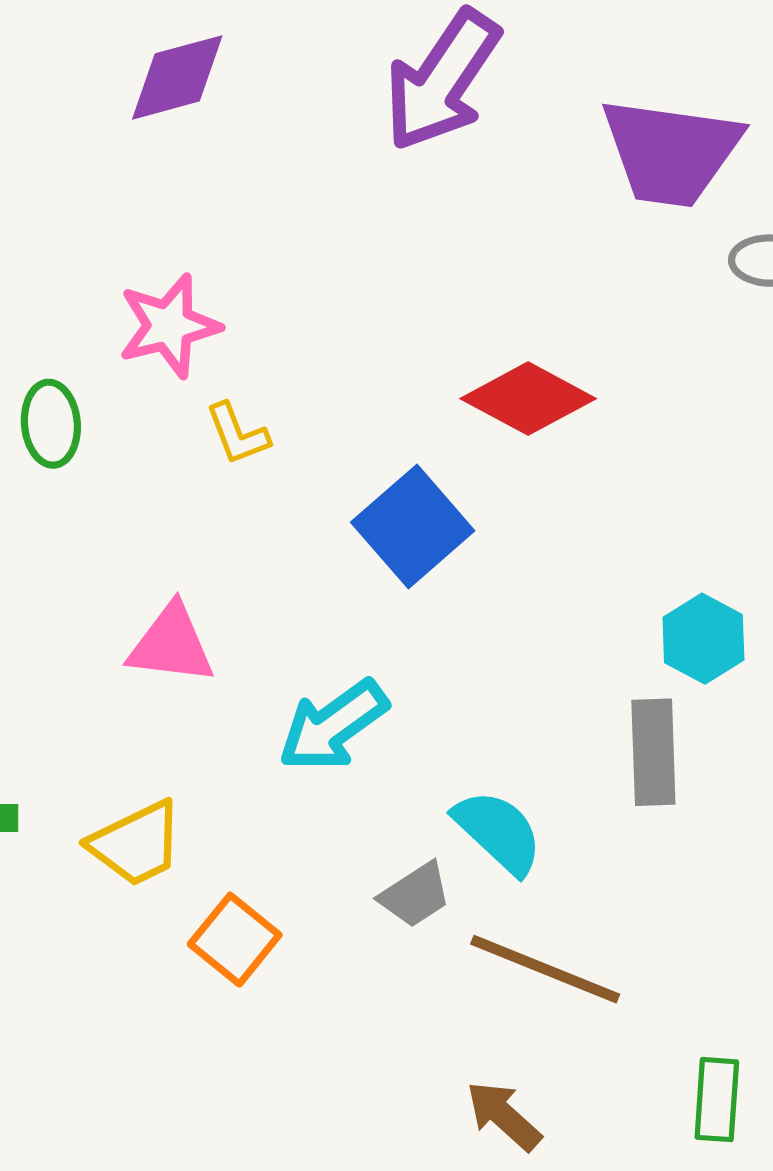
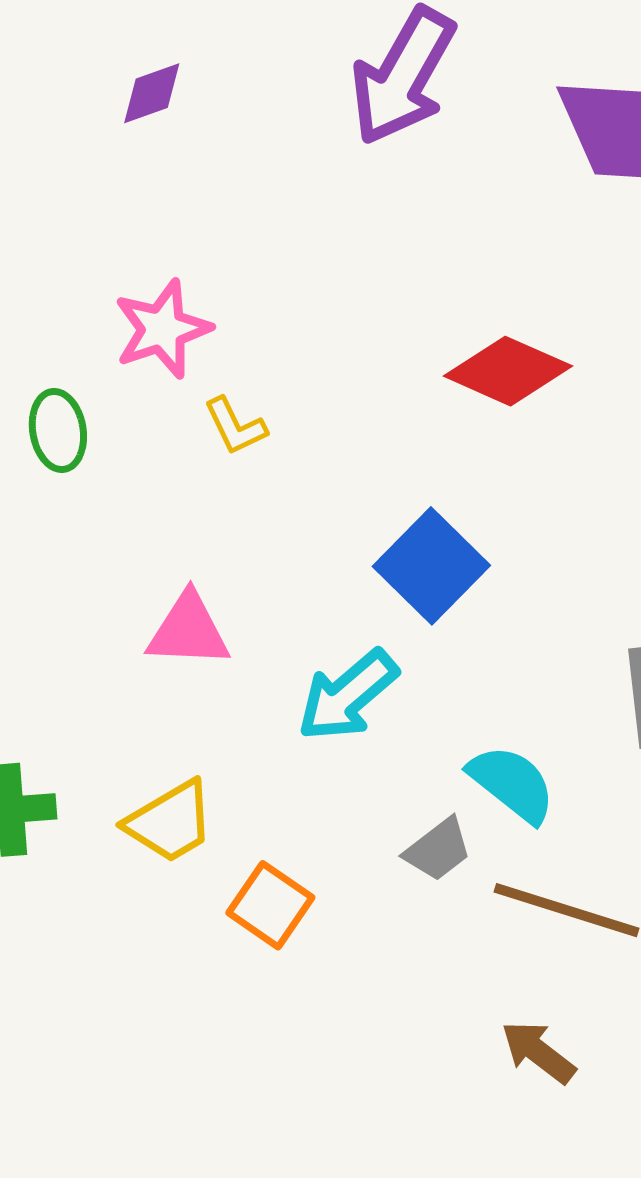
purple diamond: (177, 77) -> (152, 93), size x0.7
blue square: (413, 526) -> (431, 566), moved

